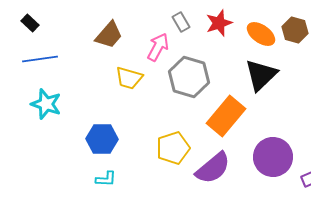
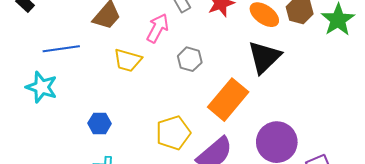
blue line: (40, 59) -> (61, 49), moved
gray hexagon: (189, 77) -> (190, 59), size x0.6
blue hexagon: (102, 139) -> (100, 123), size x0.7

